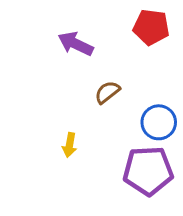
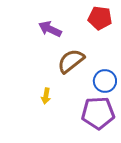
brown semicircle: (107, 92) -> (71, 61), size x1.6

